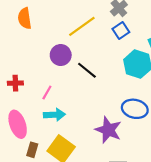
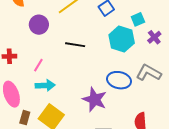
purple circle: (61, 55) -> (39, 25), moved
black line: (87, 70) -> (75, 45), turned -30

